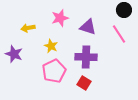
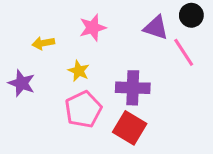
purple triangle: (88, 27) -> (156, 28), moved
red square: (84, 83) -> (130, 128), size x1.5

